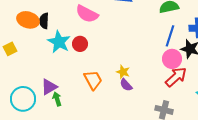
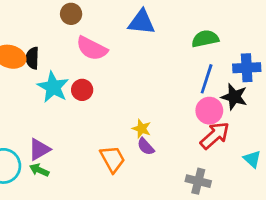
orange trapezoid: (93, 80) -> (113, 159), moved
green arrow: (57, 99) -> (39, 170), moved, turned -48

